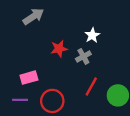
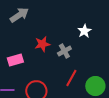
white star: (92, 35) -> (84, 31), moved
pink rectangle: (29, 78) -> (15, 60), moved

